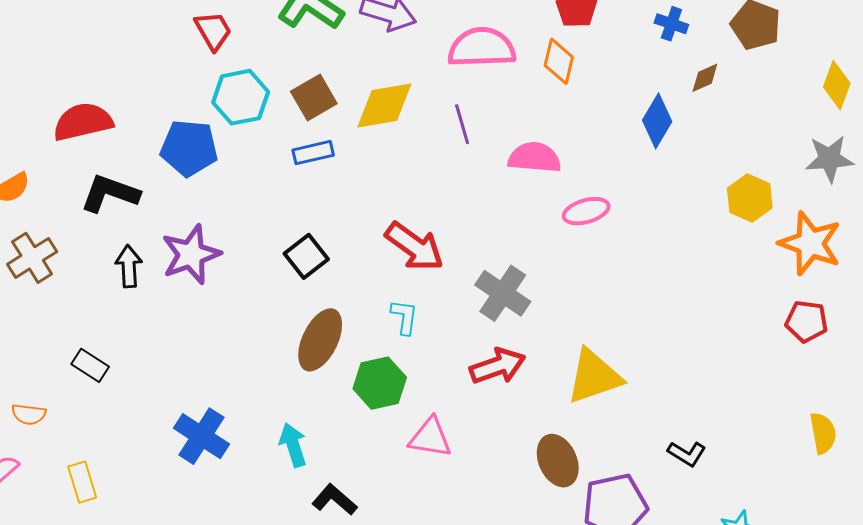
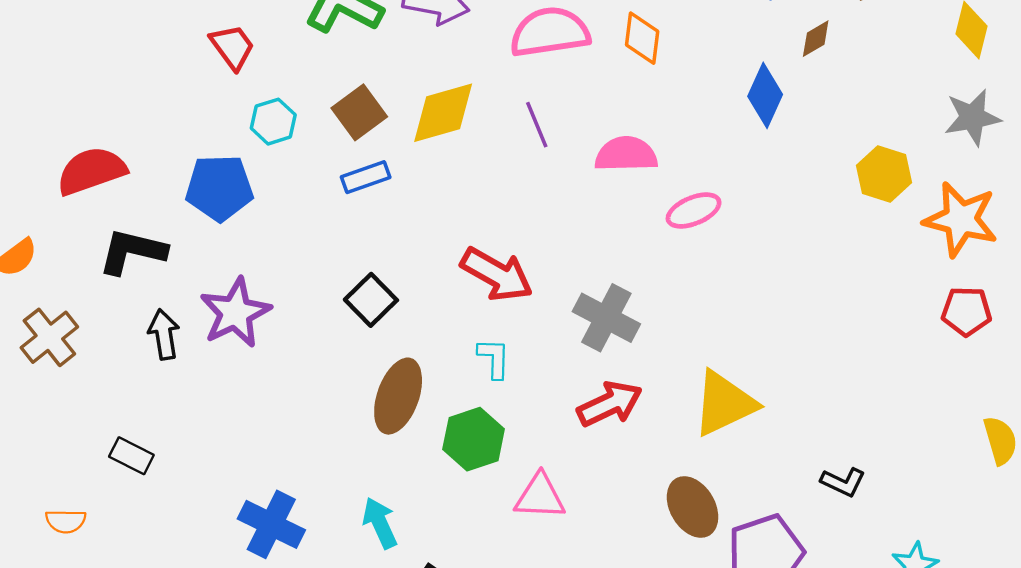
cyan hexagon: (241, 97) -> (273, 122), size x0.7

